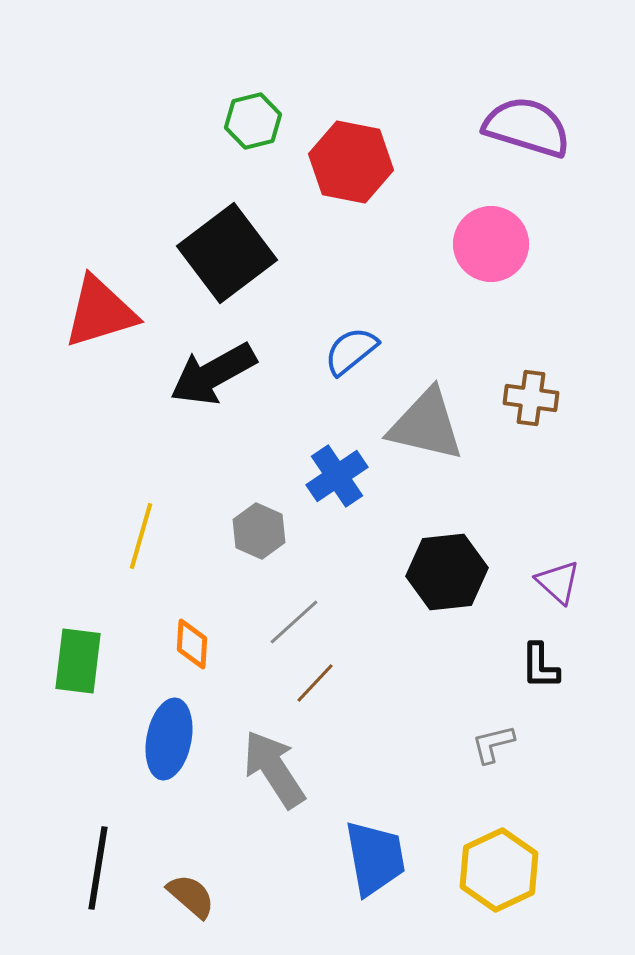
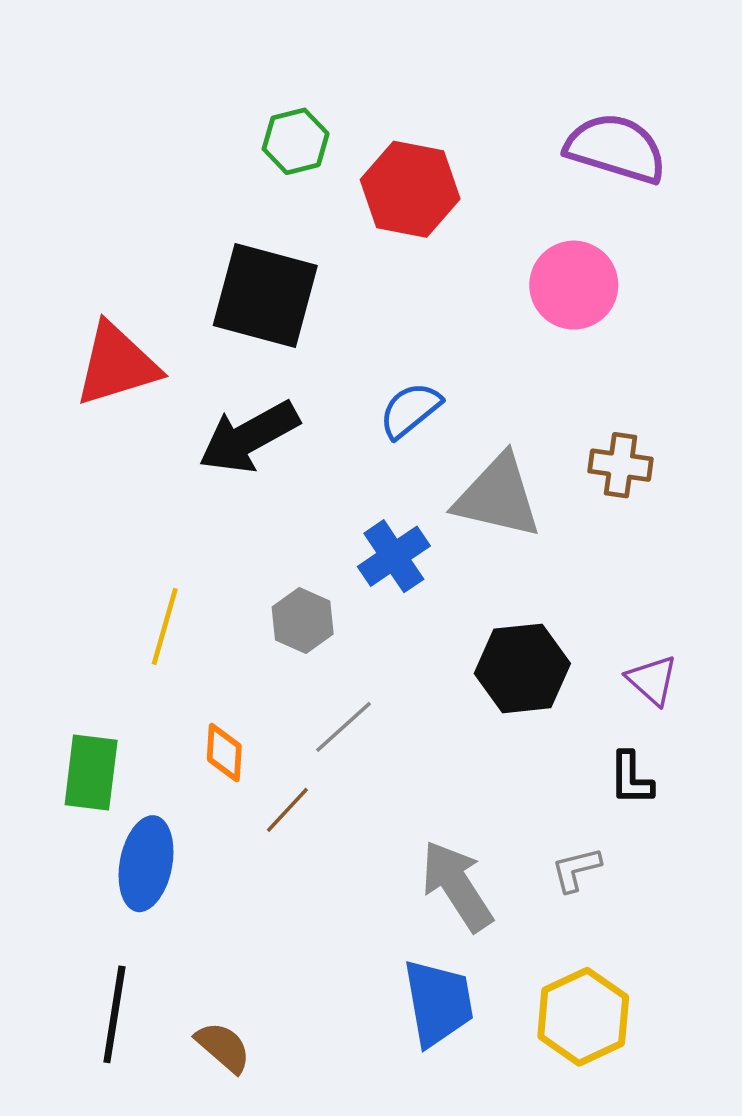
black square: (227, 253) -> (265, 296), turned -38
brown line: (315, 683) -> (287, 810), moved
blue ellipse: (169, 739) -> (146, 864), moved
gray arrow: (274, 769) -> (457, 886), moved

